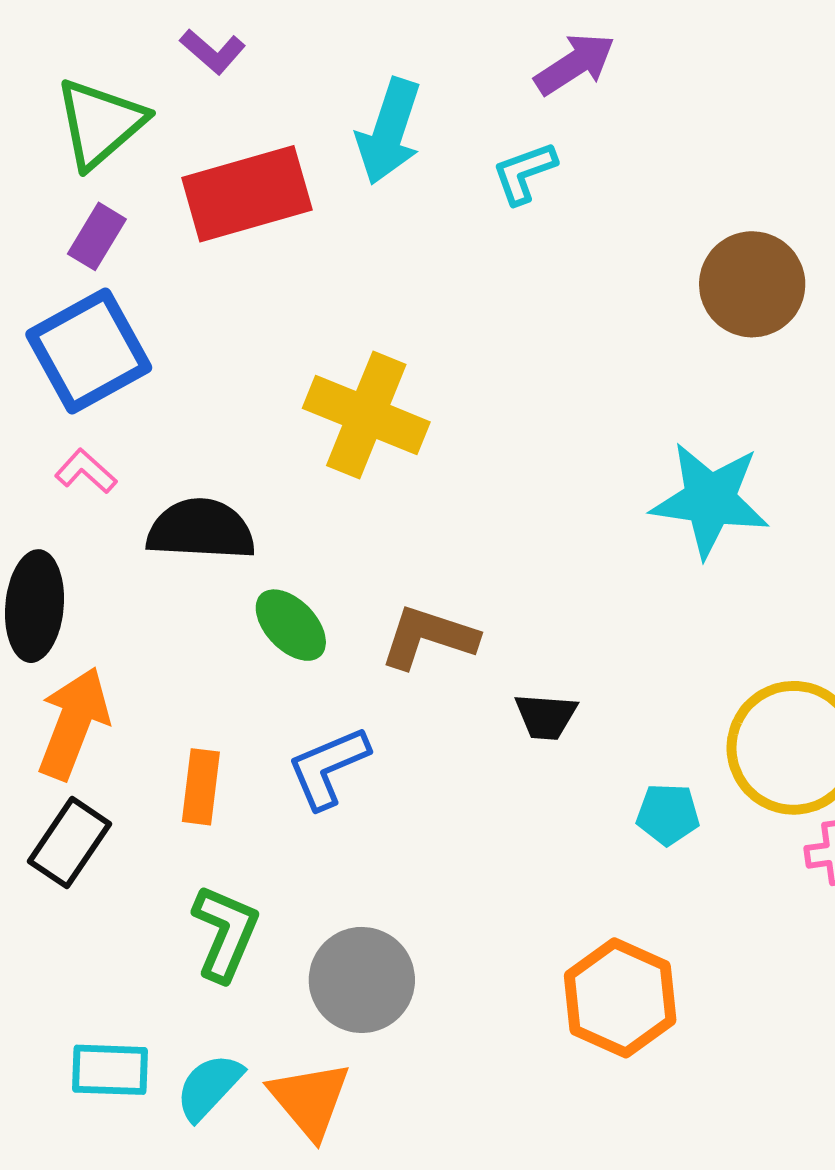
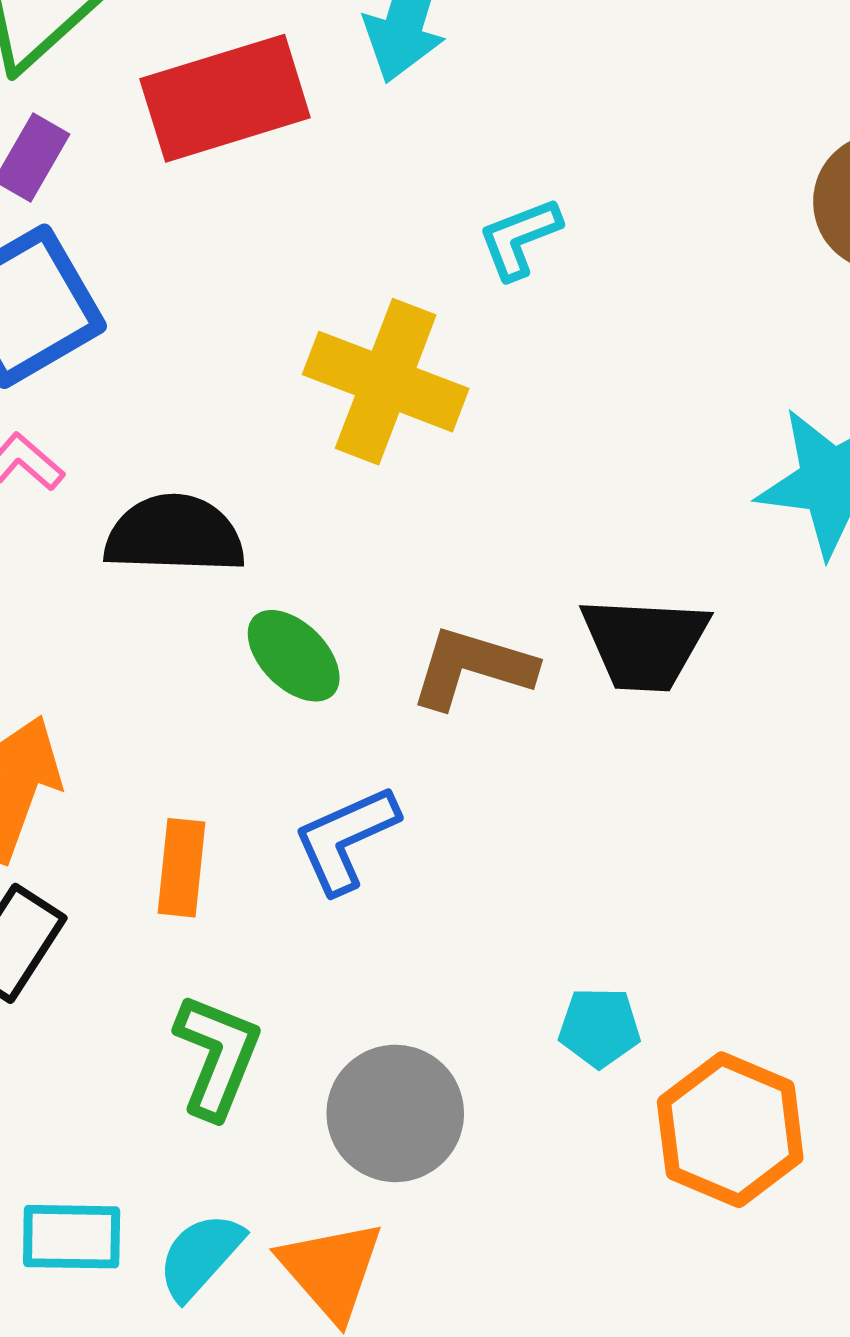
cyan L-shape: (524, 173) -> (520, 238), moved
black trapezoid: (546, 716) -> (645, 644), moved, size x1.6
cyan pentagon: (668, 814) -> (599, 1027), moved

